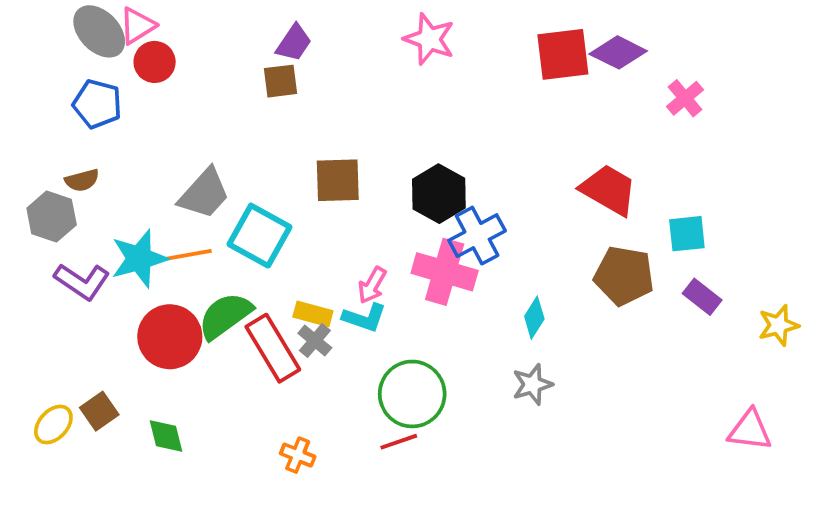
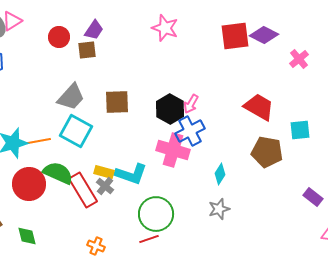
red circle: (155, 62) -> (59, 37), moved
gray trapezoid: (204, 194) -> (71, 97), moved
pink arrow: (372, 285) -> (191, 104), moved
purple rectangle: (702, 297) -> (313, 197), moved
green semicircle: (225, 316) -> (58, 173), turned 60
cyan L-shape: (364, 318) -> (131, 174), size x1.4

